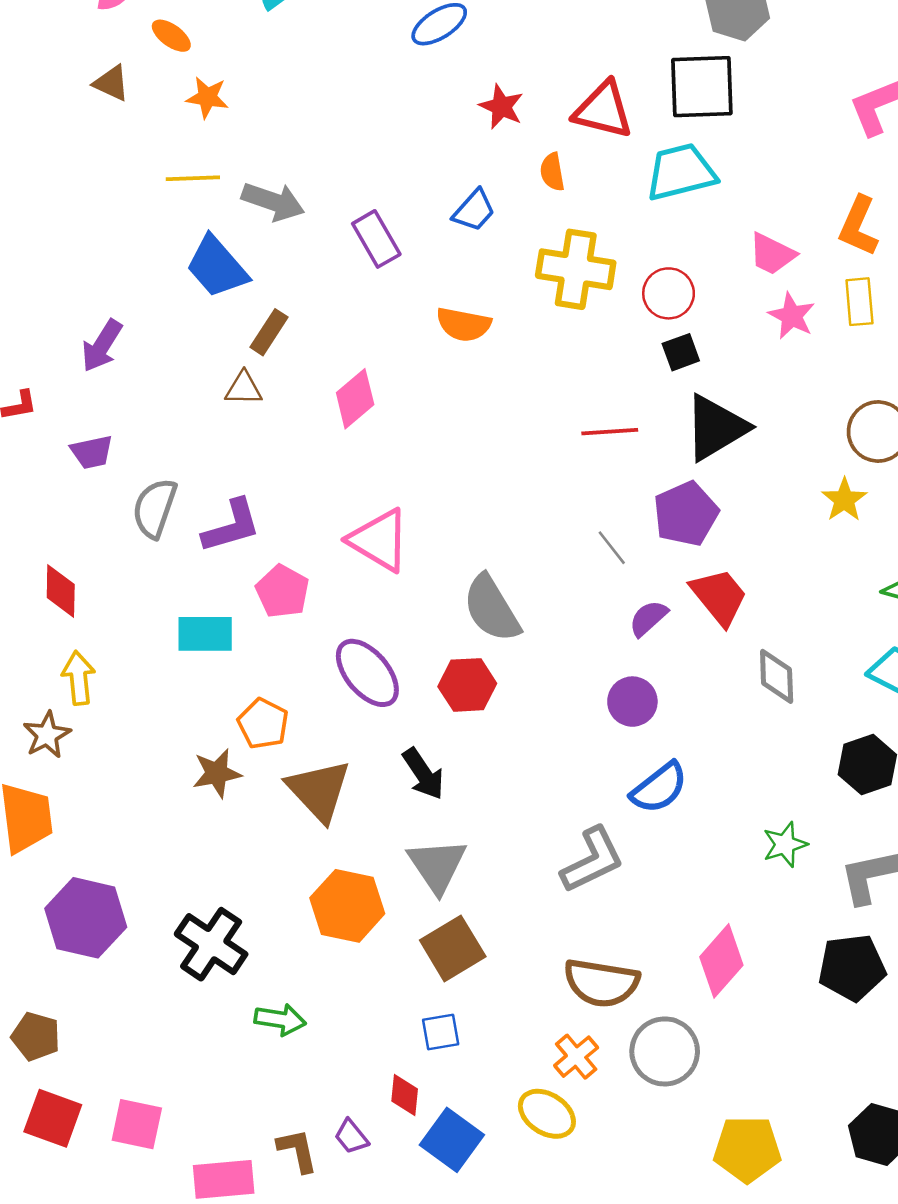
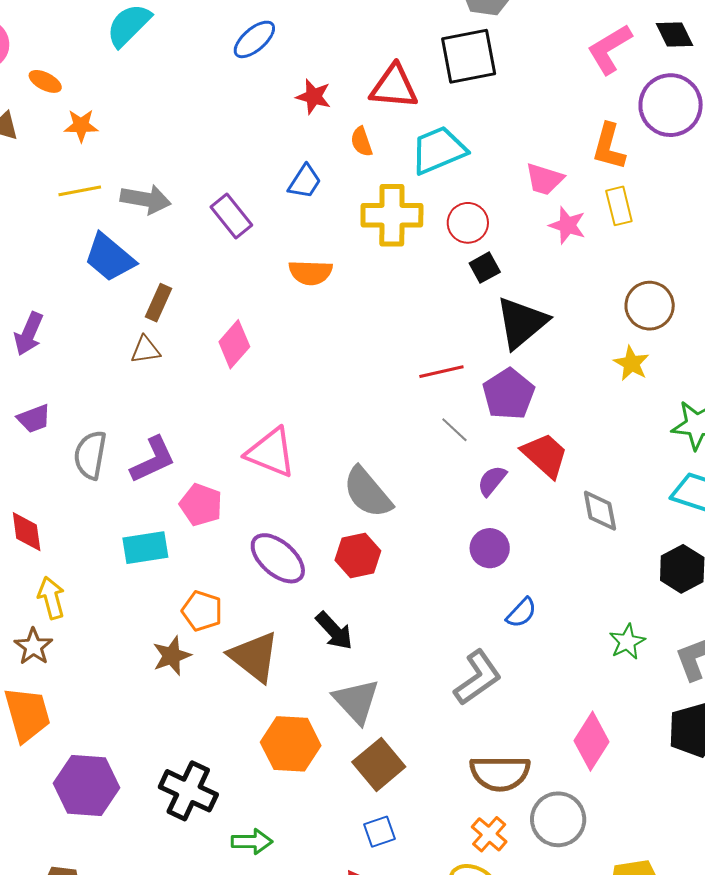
cyan trapezoid: (681, 172) -> (439, 150), moved
red line: (610, 432) -> (441, 372), moved
blue semicircle: (659, 788) -> (521, 613), size x0.7

